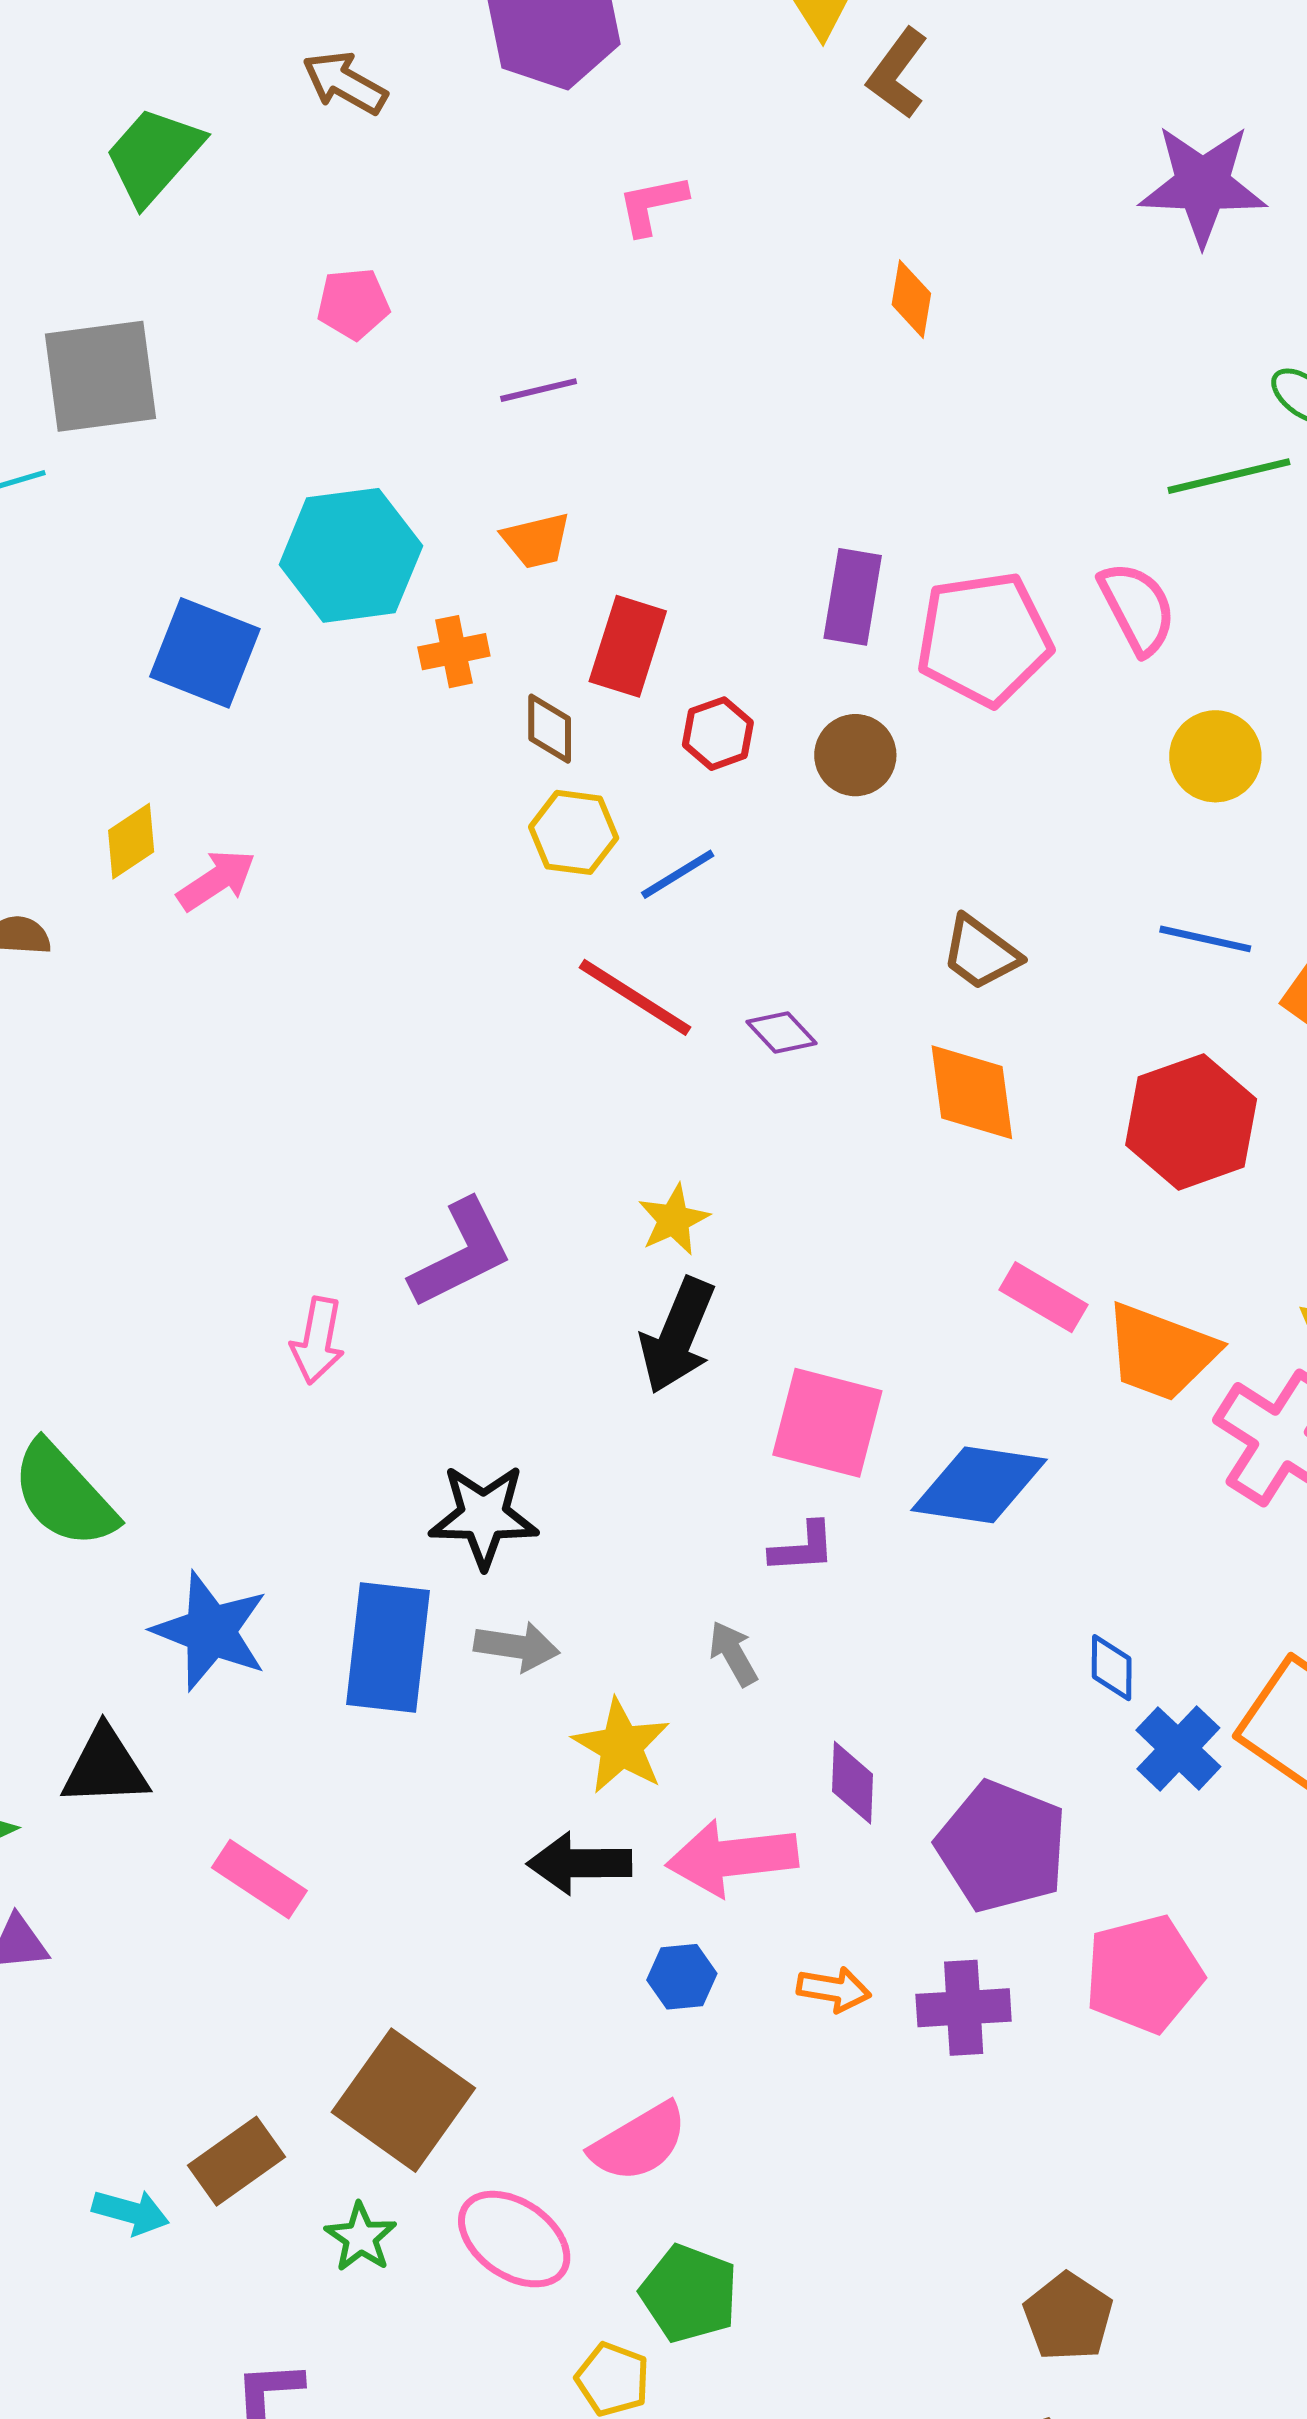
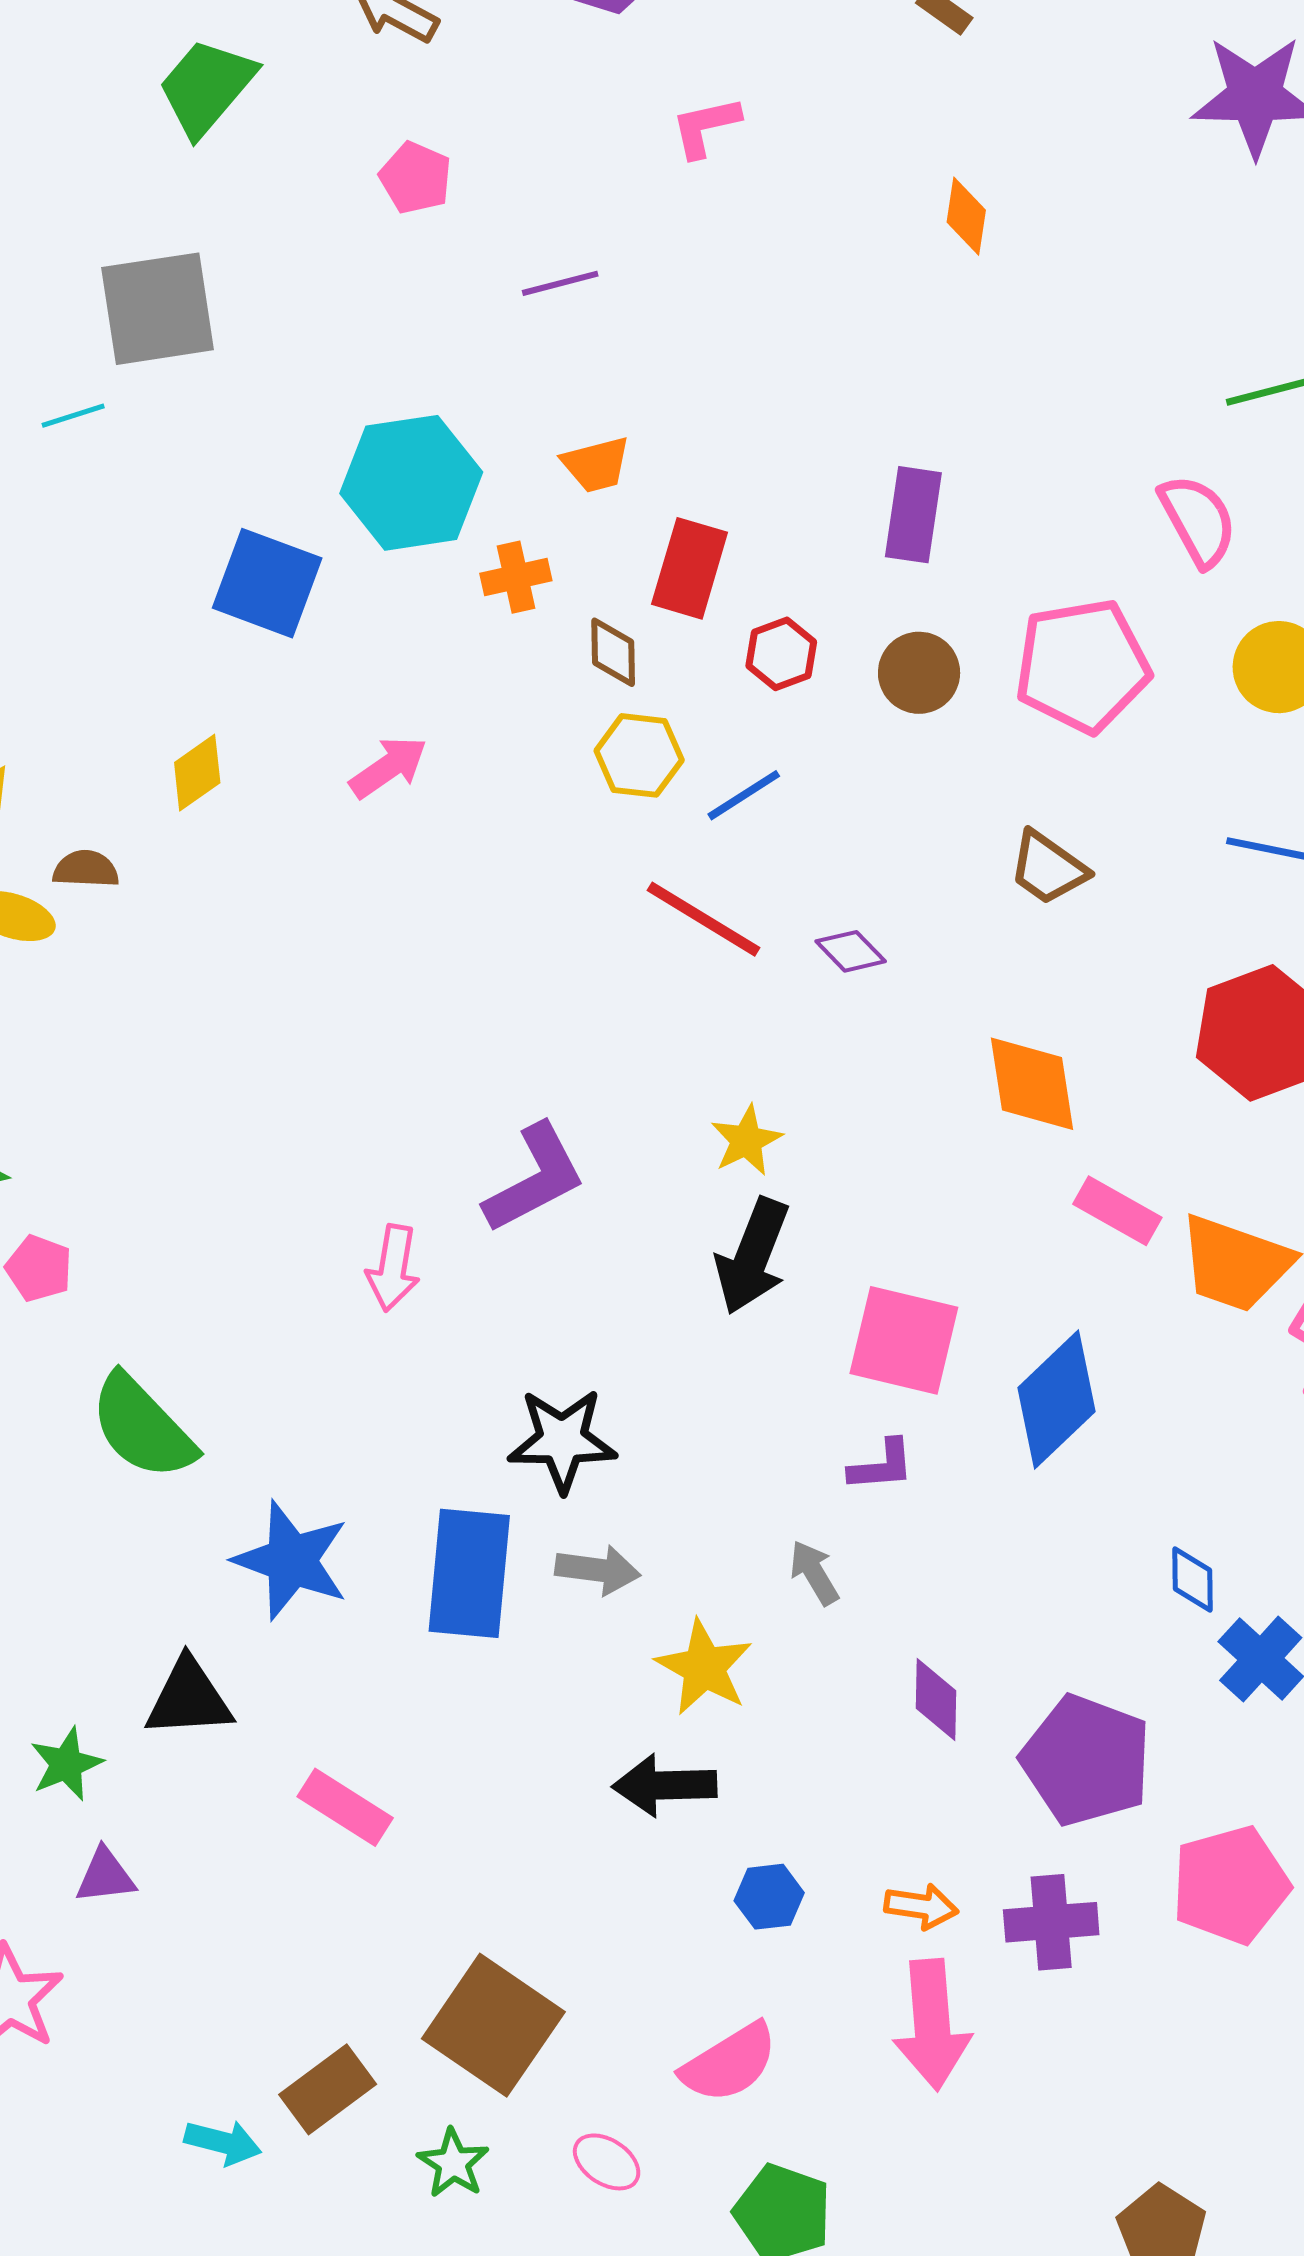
pink pentagon: (353, 304) -> (416, 178), moved, turned 30
purple line: (539, 390) -> (560, 283), moved
pink pentagon: (984, 639) -> (1082, 666), moved
pink arrow: (216, 880) -> (388, 767), moved
orange diamond: (972, 1092) -> (1032, 1084), moved
blue diamond: (979, 1485) -> (1057, 1400), turned -51
pink arrow: (732, 1858) -> (932, 2025), moved, turned -87
pink ellipse: (514, 2239) -> (607, 2162), size x0.6

